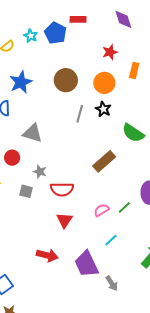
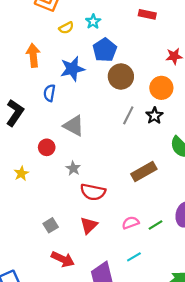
blue pentagon: (55, 33) -> (105, 50), moved
gray square: (26, 191) -> (51, 225), moved, turned 32

